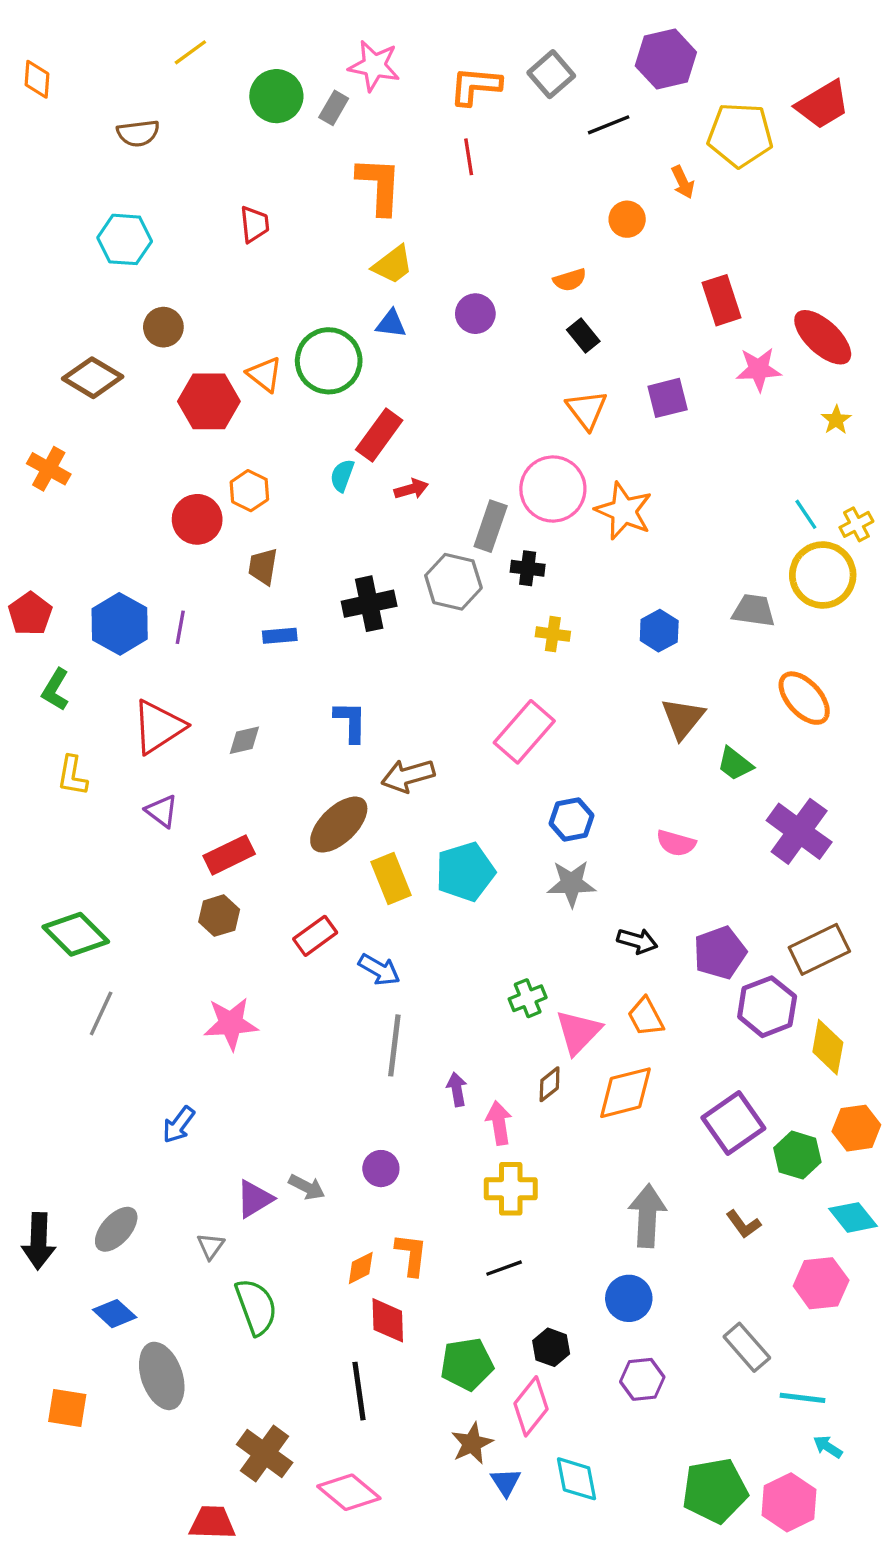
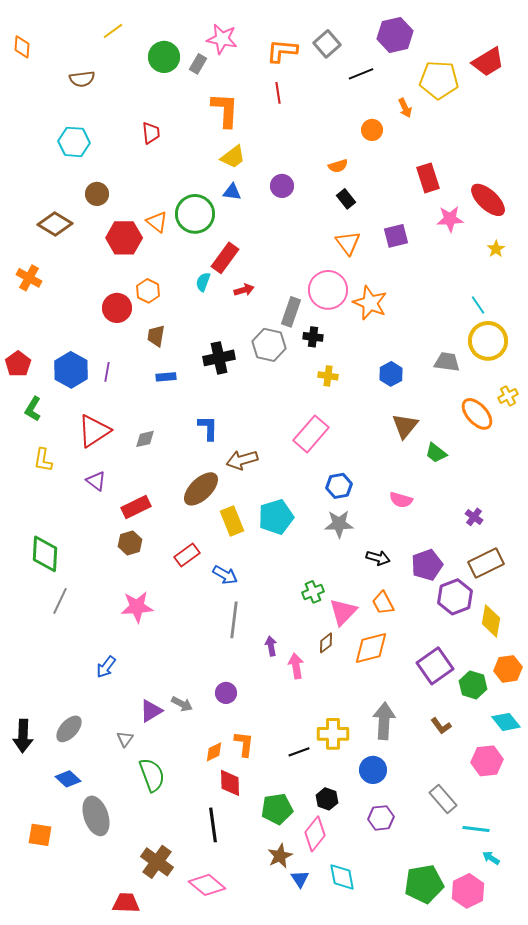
yellow cross: (856, 524) -> (508, 396), moved
purple cross: (799, 831) -> (474, 517), moved, size x0.5
green diamond: (76, 934) -> (45, 554), turned 48
yellow cross: (511, 1189) -> (333, 734), moved

